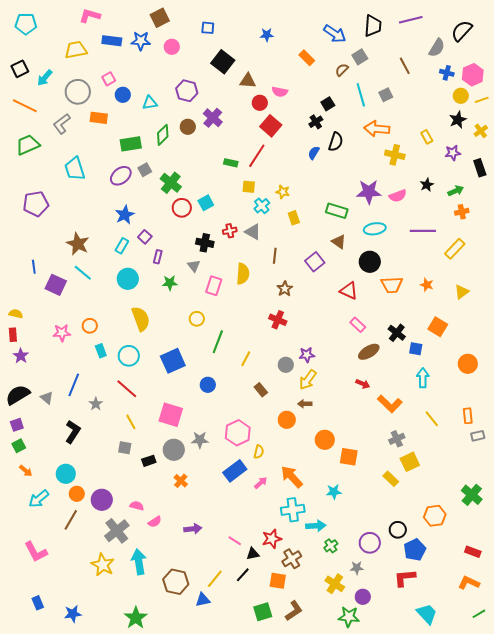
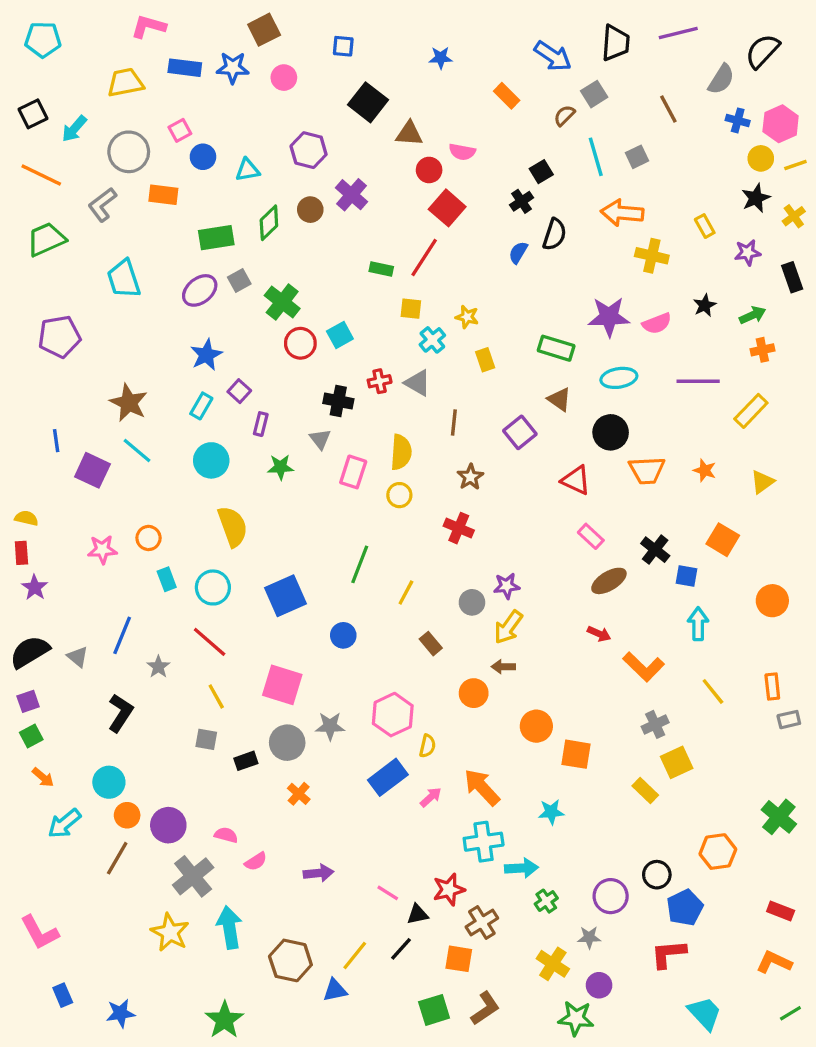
yellow circle: (197, 319) -> (399, 495), moved
pink L-shape: (36, 552) -> (40, 932), moved

